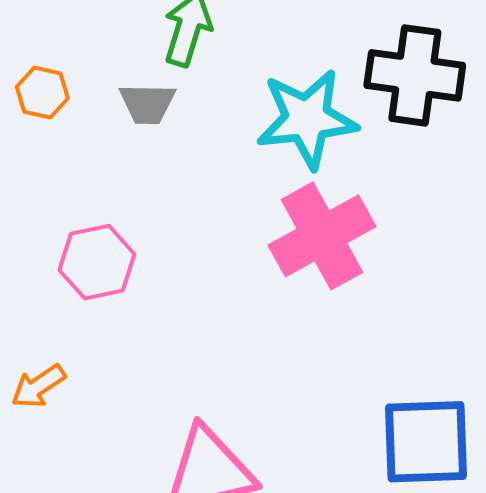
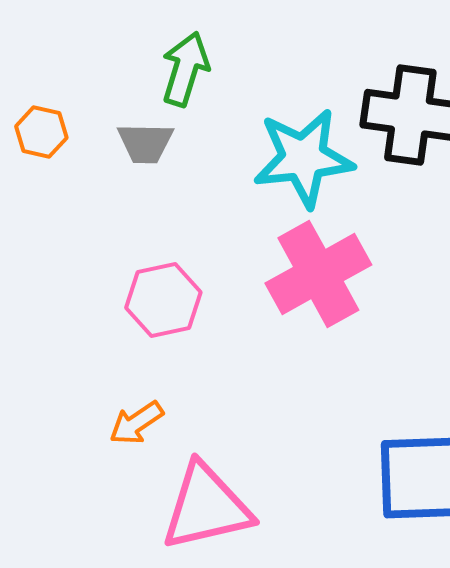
pink hexagon: (97, 262) -> (163, 300), moved
orange arrow: (38, 386) -> (136, 423), moved

